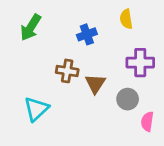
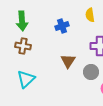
green arrow: (31, 27) -> (22, 21), turned -36
brown cross: (67, 71) -> (23, 46), moved

